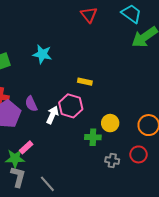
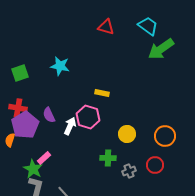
red triangle: (89, 15) -> (106, 27), turned -36
green cross: (93, 137) -> (108, 158), moved
green star: (15, 158) -> (33, 169), turned 30
gray cross: (112, 161) -> (129, 171), turned -32

